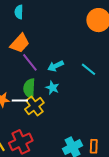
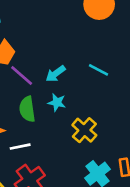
white line: (20, 101) -> (20, 147), moved
yellow cross: (34, 106) -> (84, 130), moved

